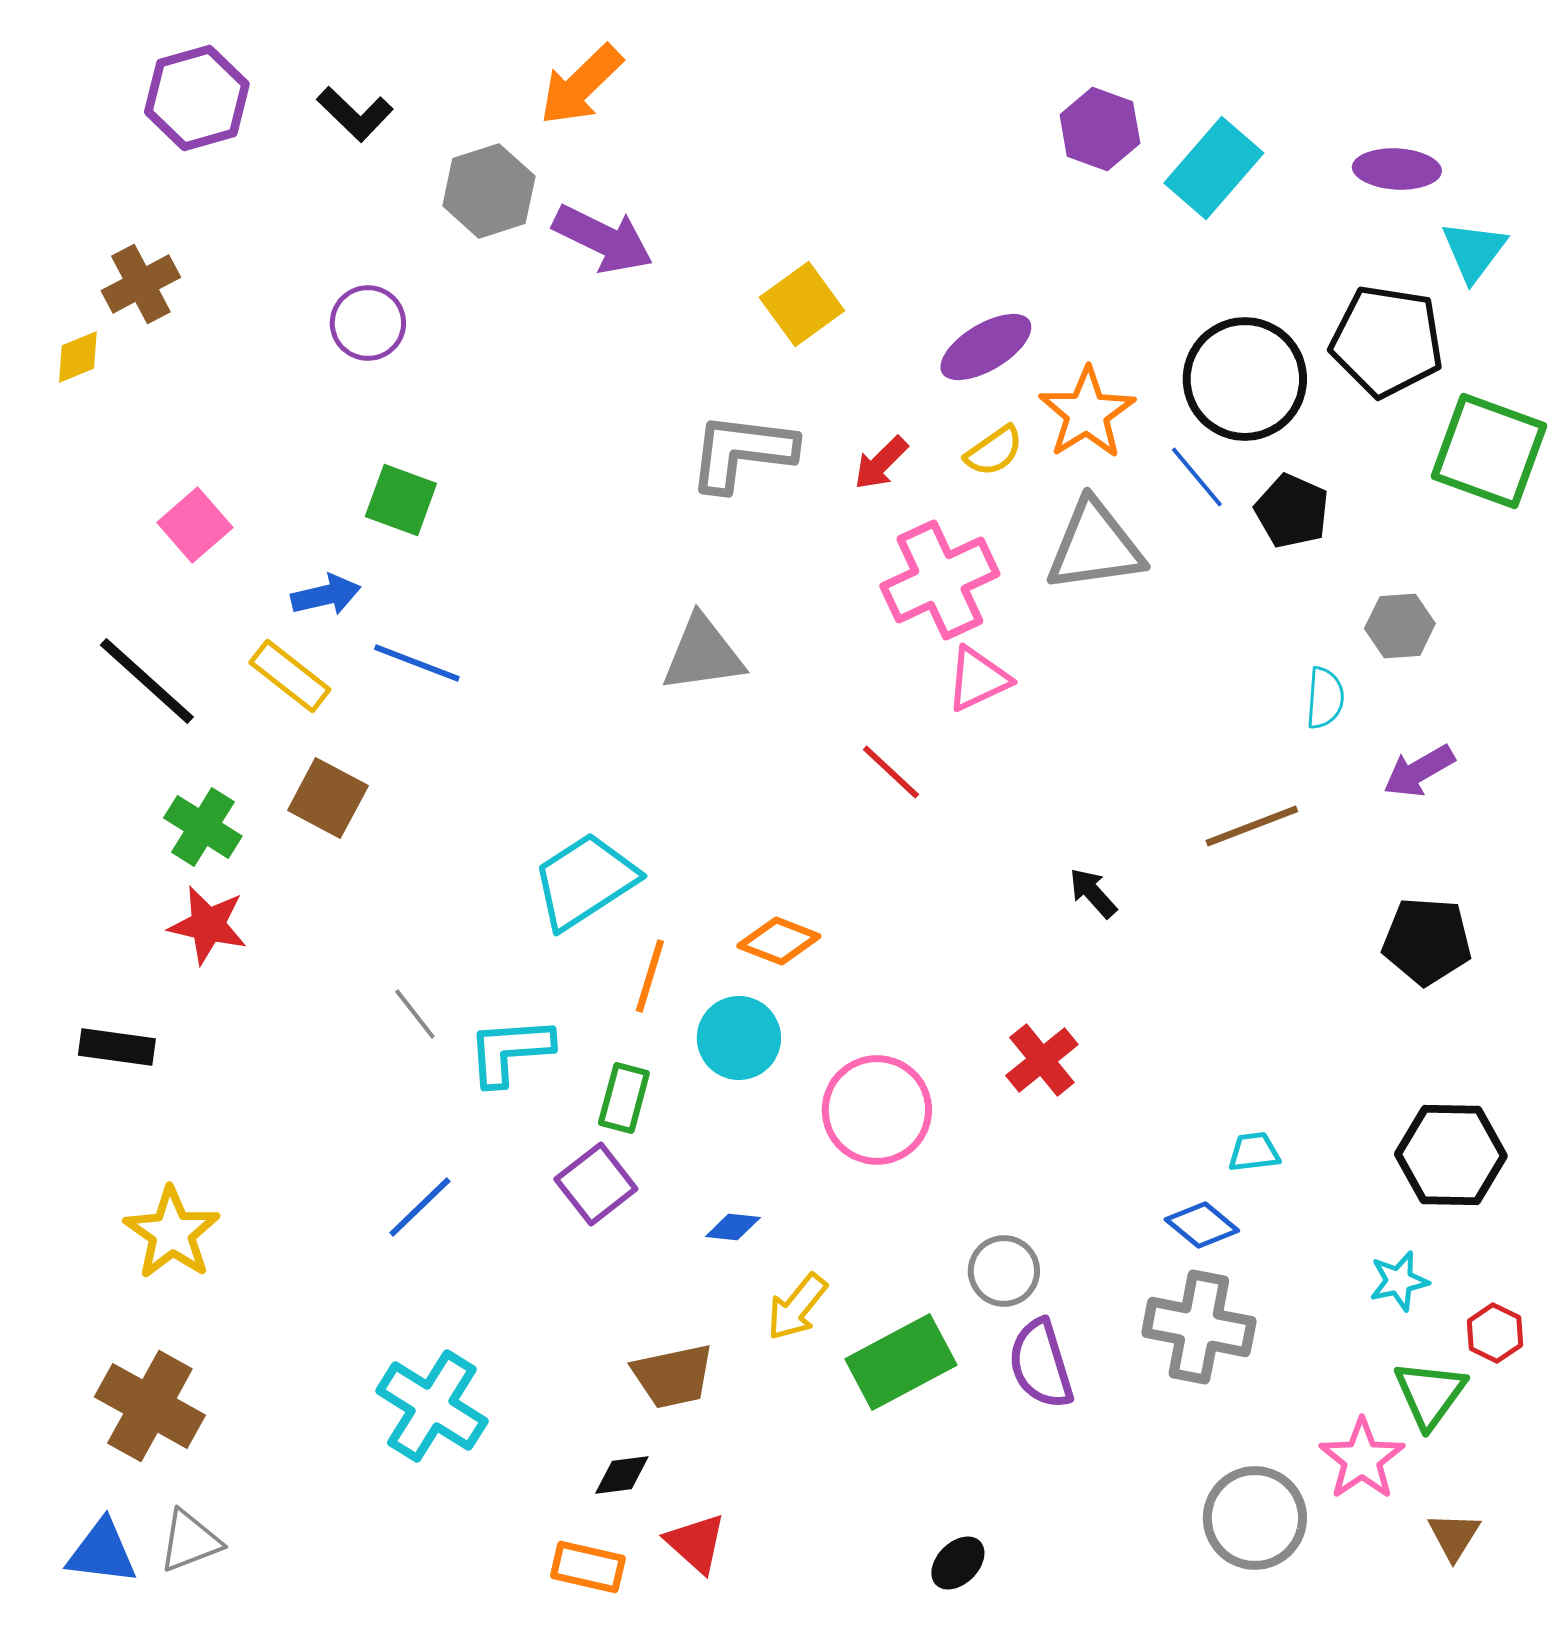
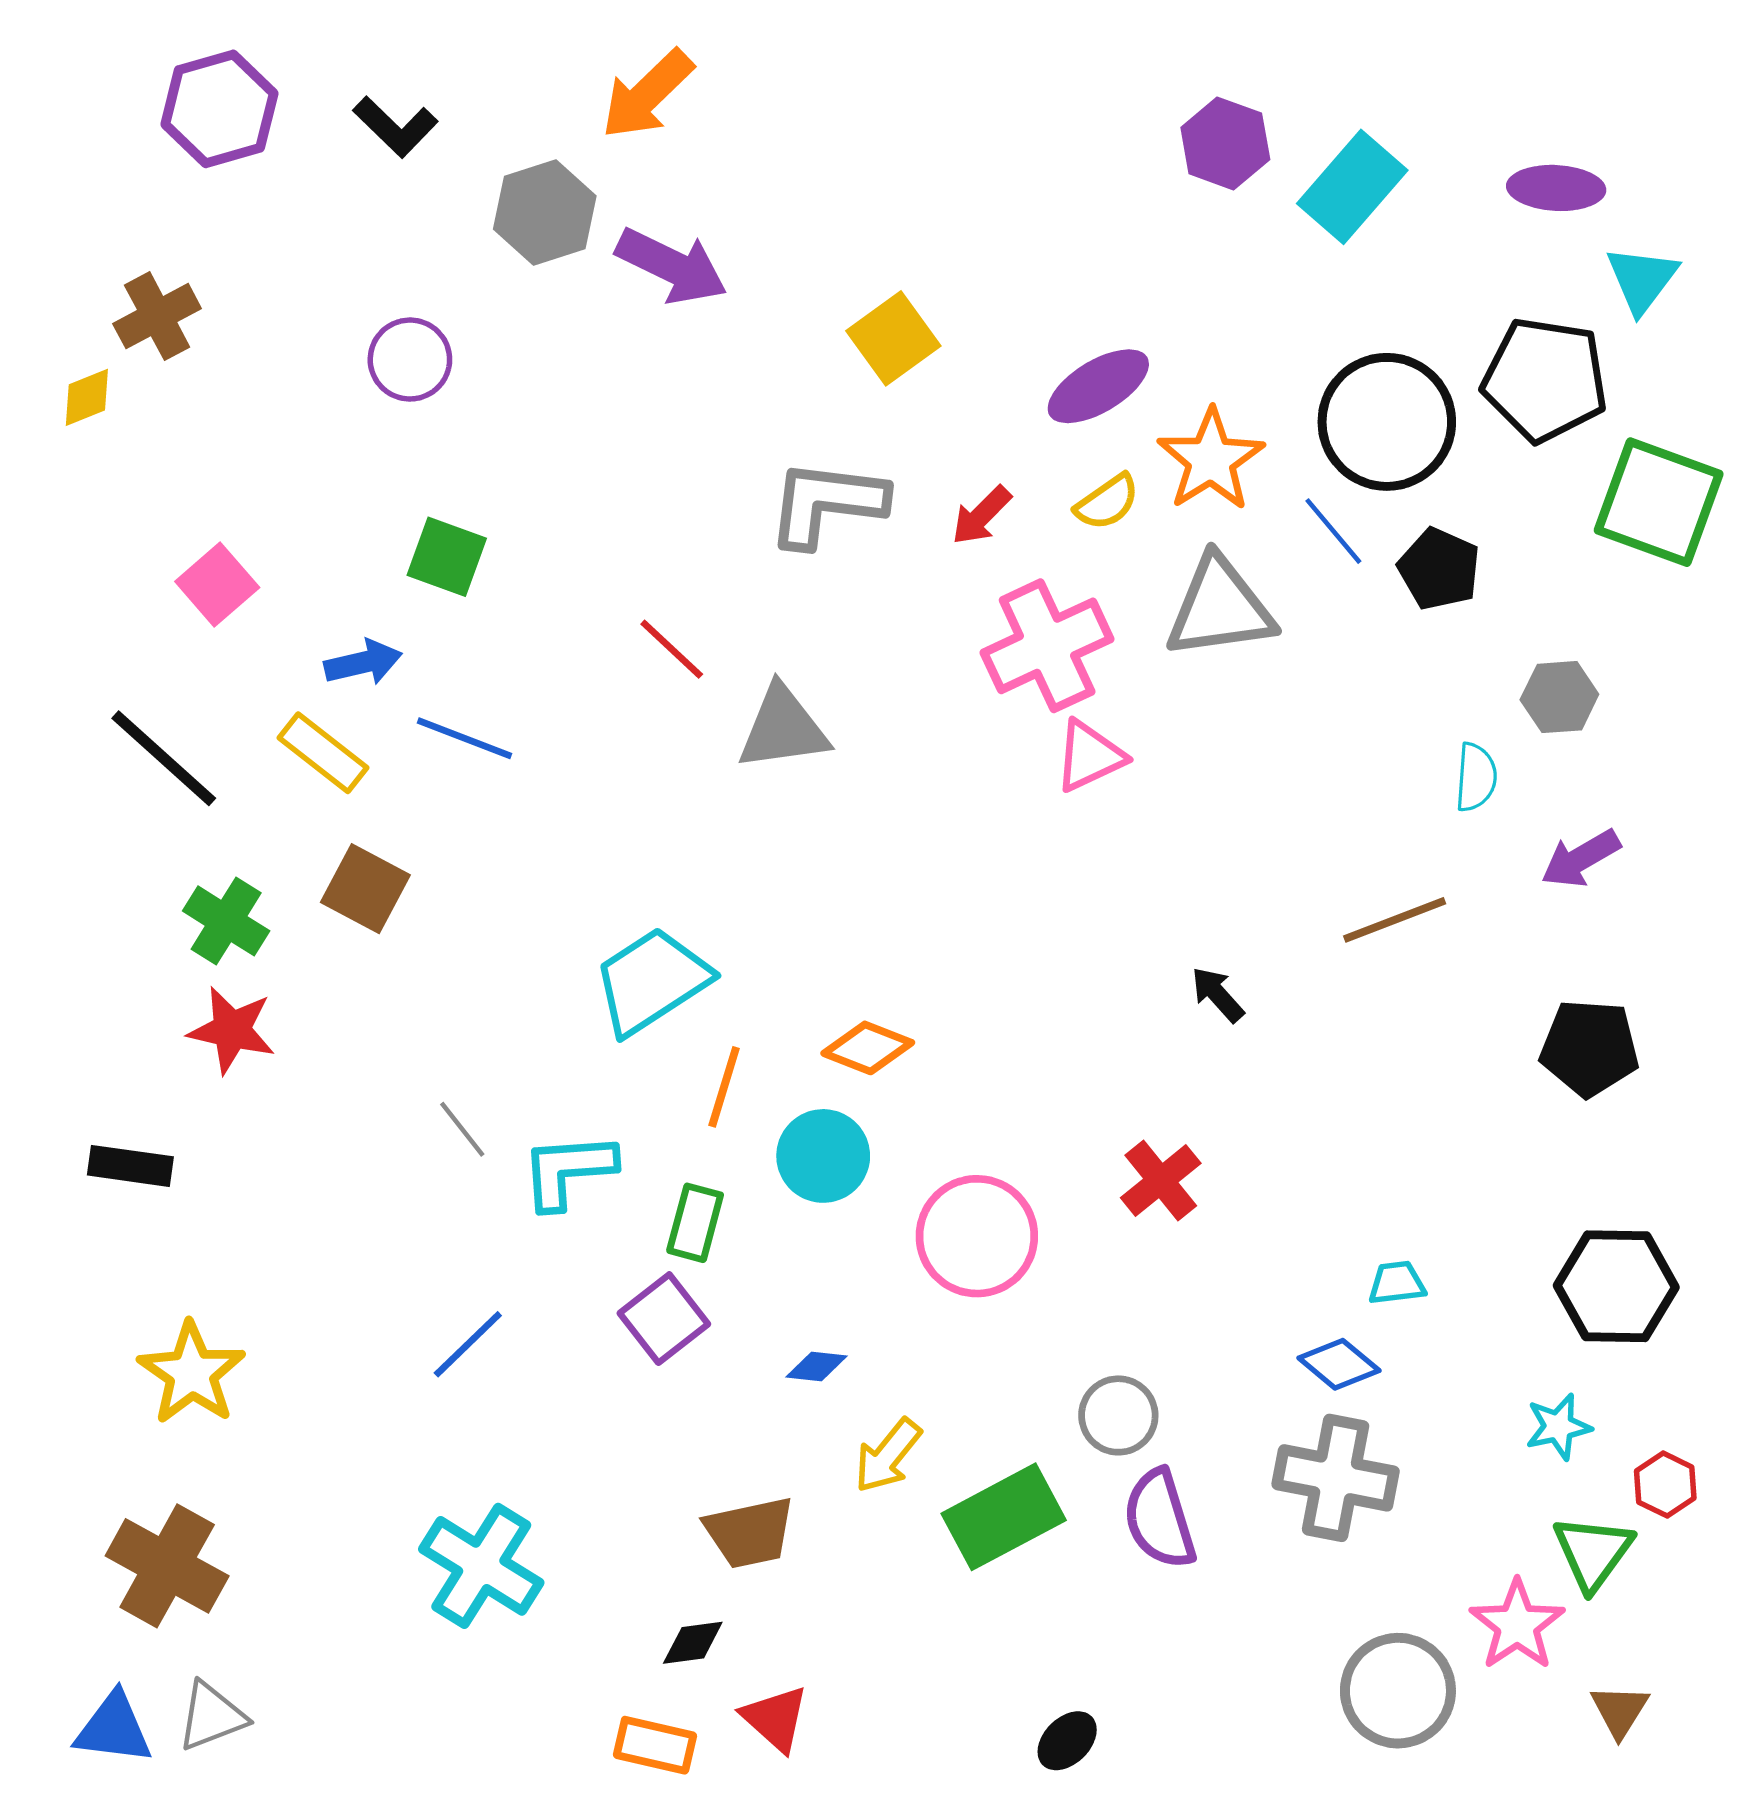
red line: (891, 772) -> (672, 649), moved

